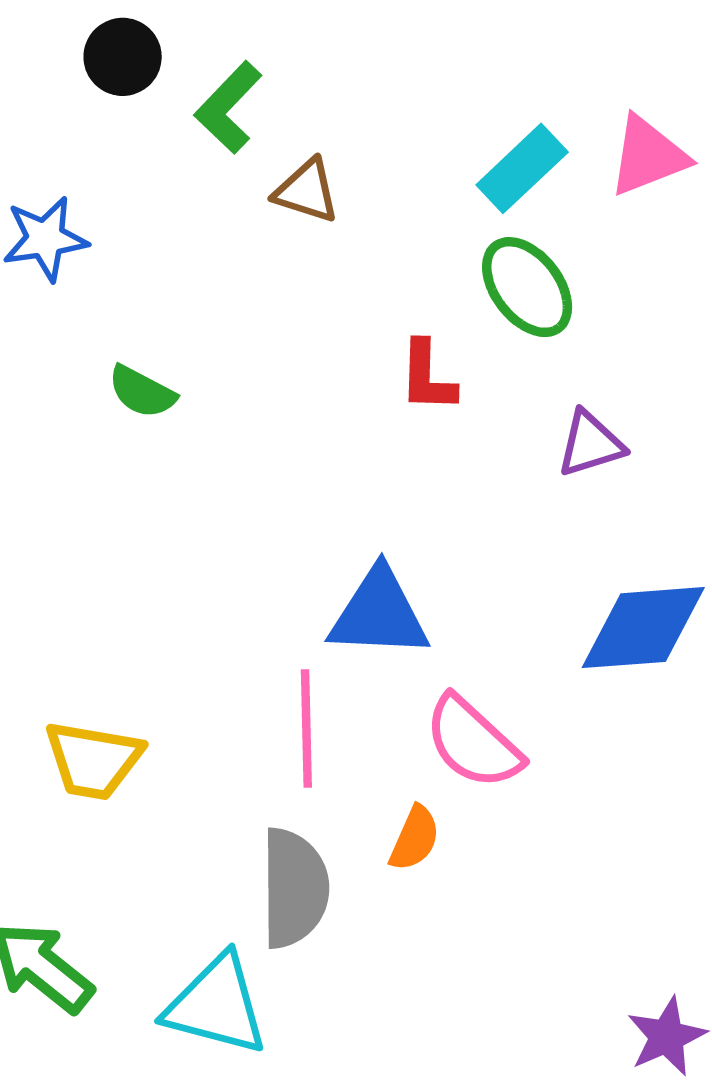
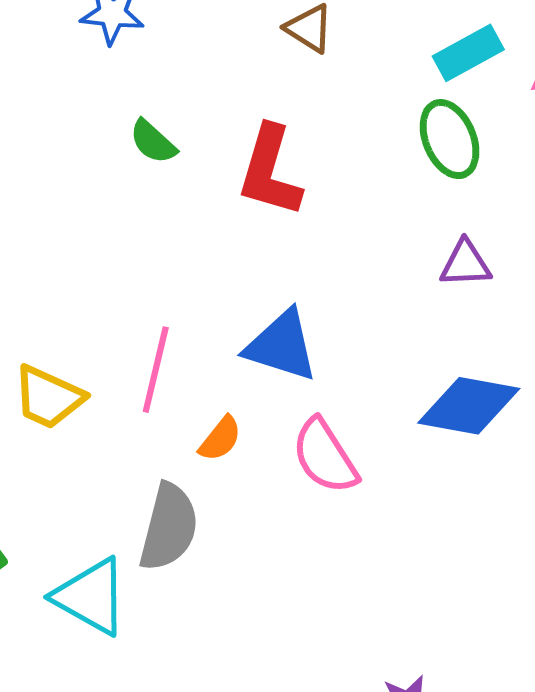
red L-shape: (427, 377) -> (270, 171), moved, size x1.6
pink line: (306, 728) -> (156, 370), moved
orange semicircle: (415, 838) -> (220, 439), moved

